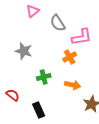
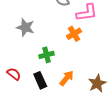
orange arrow: (73, 85) -> (67, 78), moved, turned -63
black rectangle: (39, 110) -> (40, 80), moved

